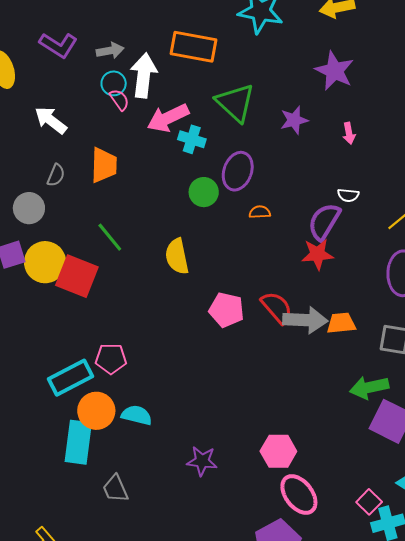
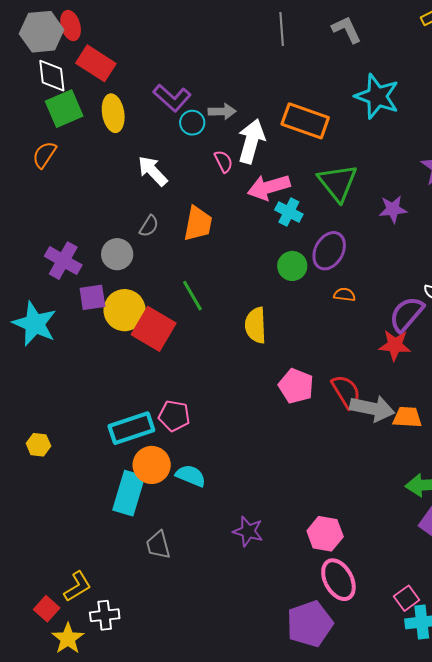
cyan circle: (114, 83) -> (192, 123), moved

